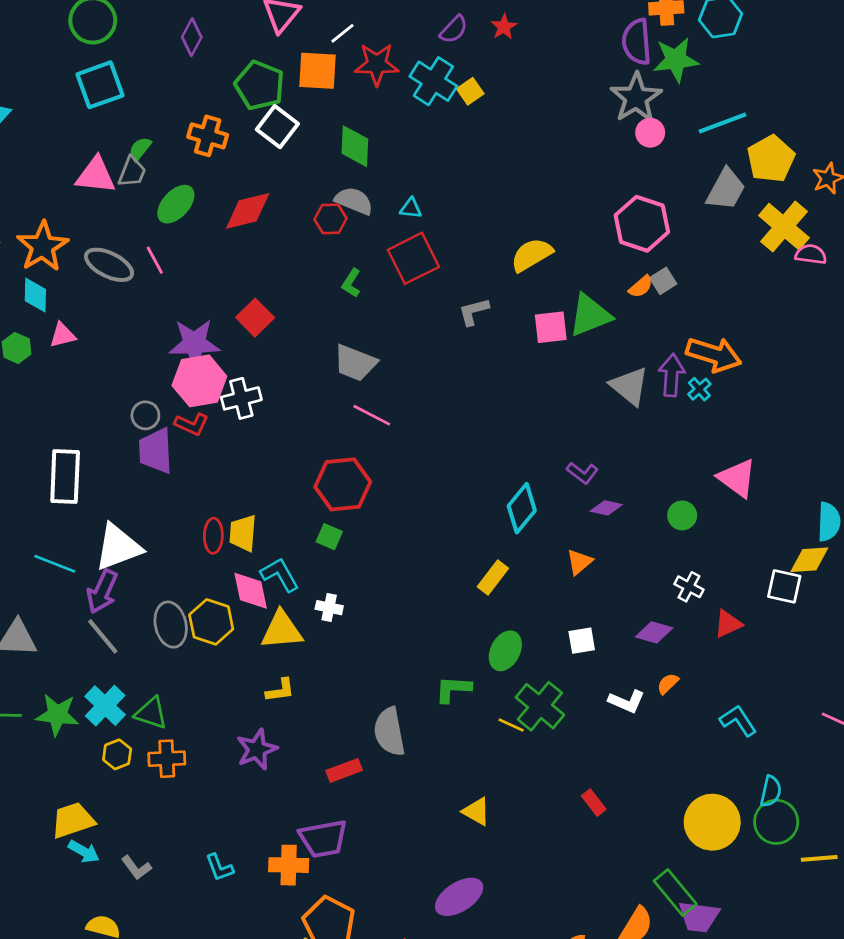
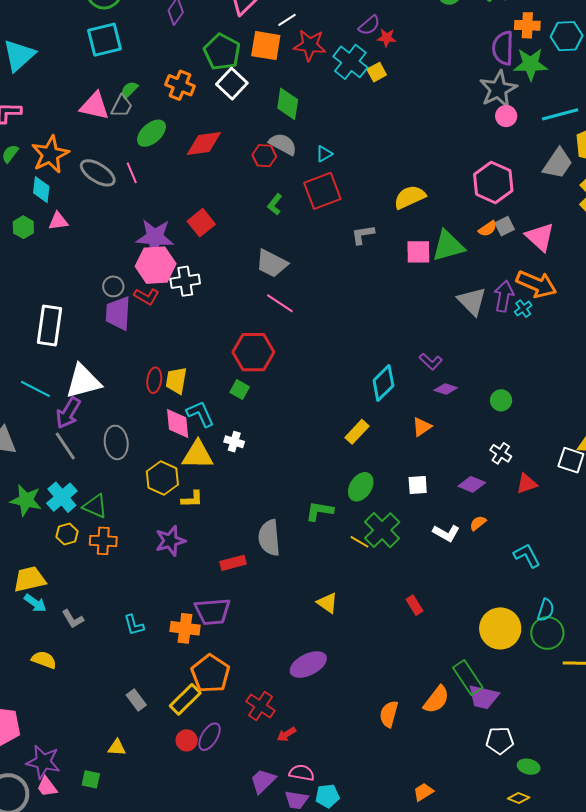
red star: (504, 27) -> (387, 38), moved, turned 30
cyan triangle: (411, 208) -> (324, 154), turned -42
pink triangle: (737, 478) -> (540, 237), moved
yellow hexagon: (211, 622) -> (162, 478), moved

